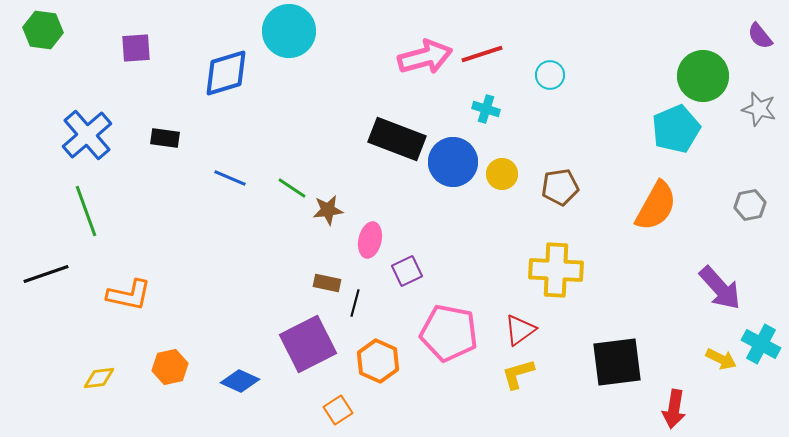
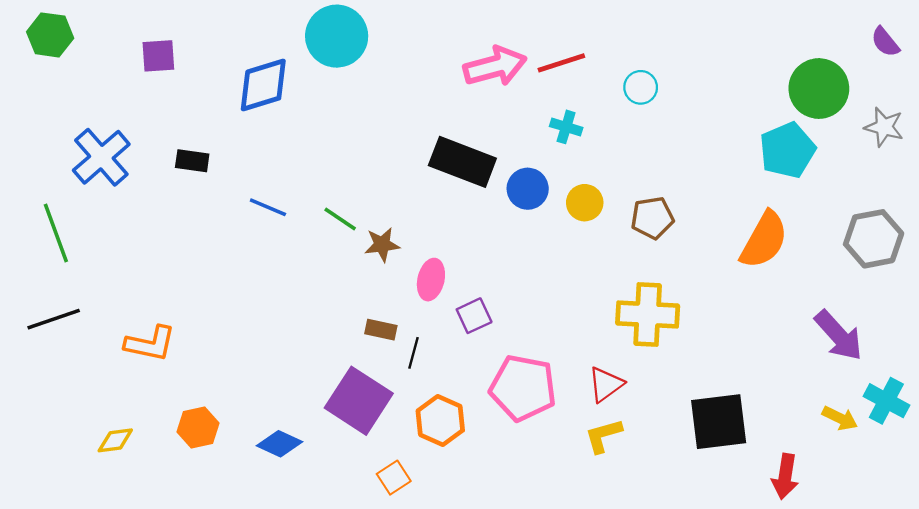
blue circle: (453, 162) -> (528, 189), size x0.7
gray hexagon: (750, 205) -> (874, 239), size x1.6
green line: (86, 211) -> (56, 233), moved
purple square: (308, 344) -> (359, 401), turned -30

